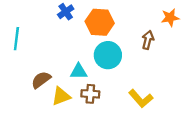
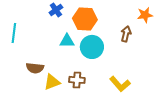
cyan triangle: (79, 72) -> (67, 41), moved
brown semicircle: (41, 80) -> (35, 68), turned -138

